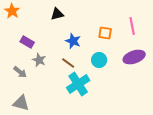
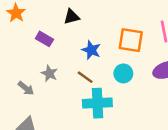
orange square: (105, 33) -> (131, 40), size x1.5
purple rectangle: (27, 42) -> (44, 39), moved
cyan cross: (78, 84) -> (97, 103), turned 30

